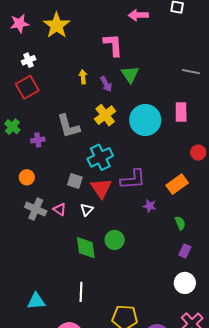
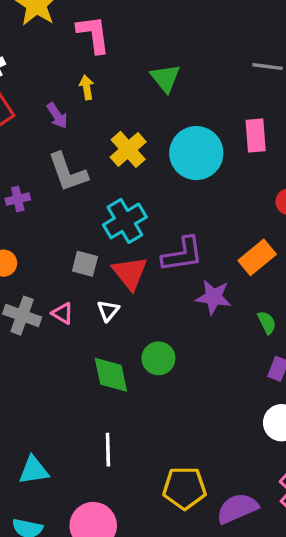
pink L-shape: (113, 45) -> (93, 34), moved
purple arrow: (106, 84) -> (57, 116), moved
purple star: (150, 206) -> (214, 297), size x1.5

